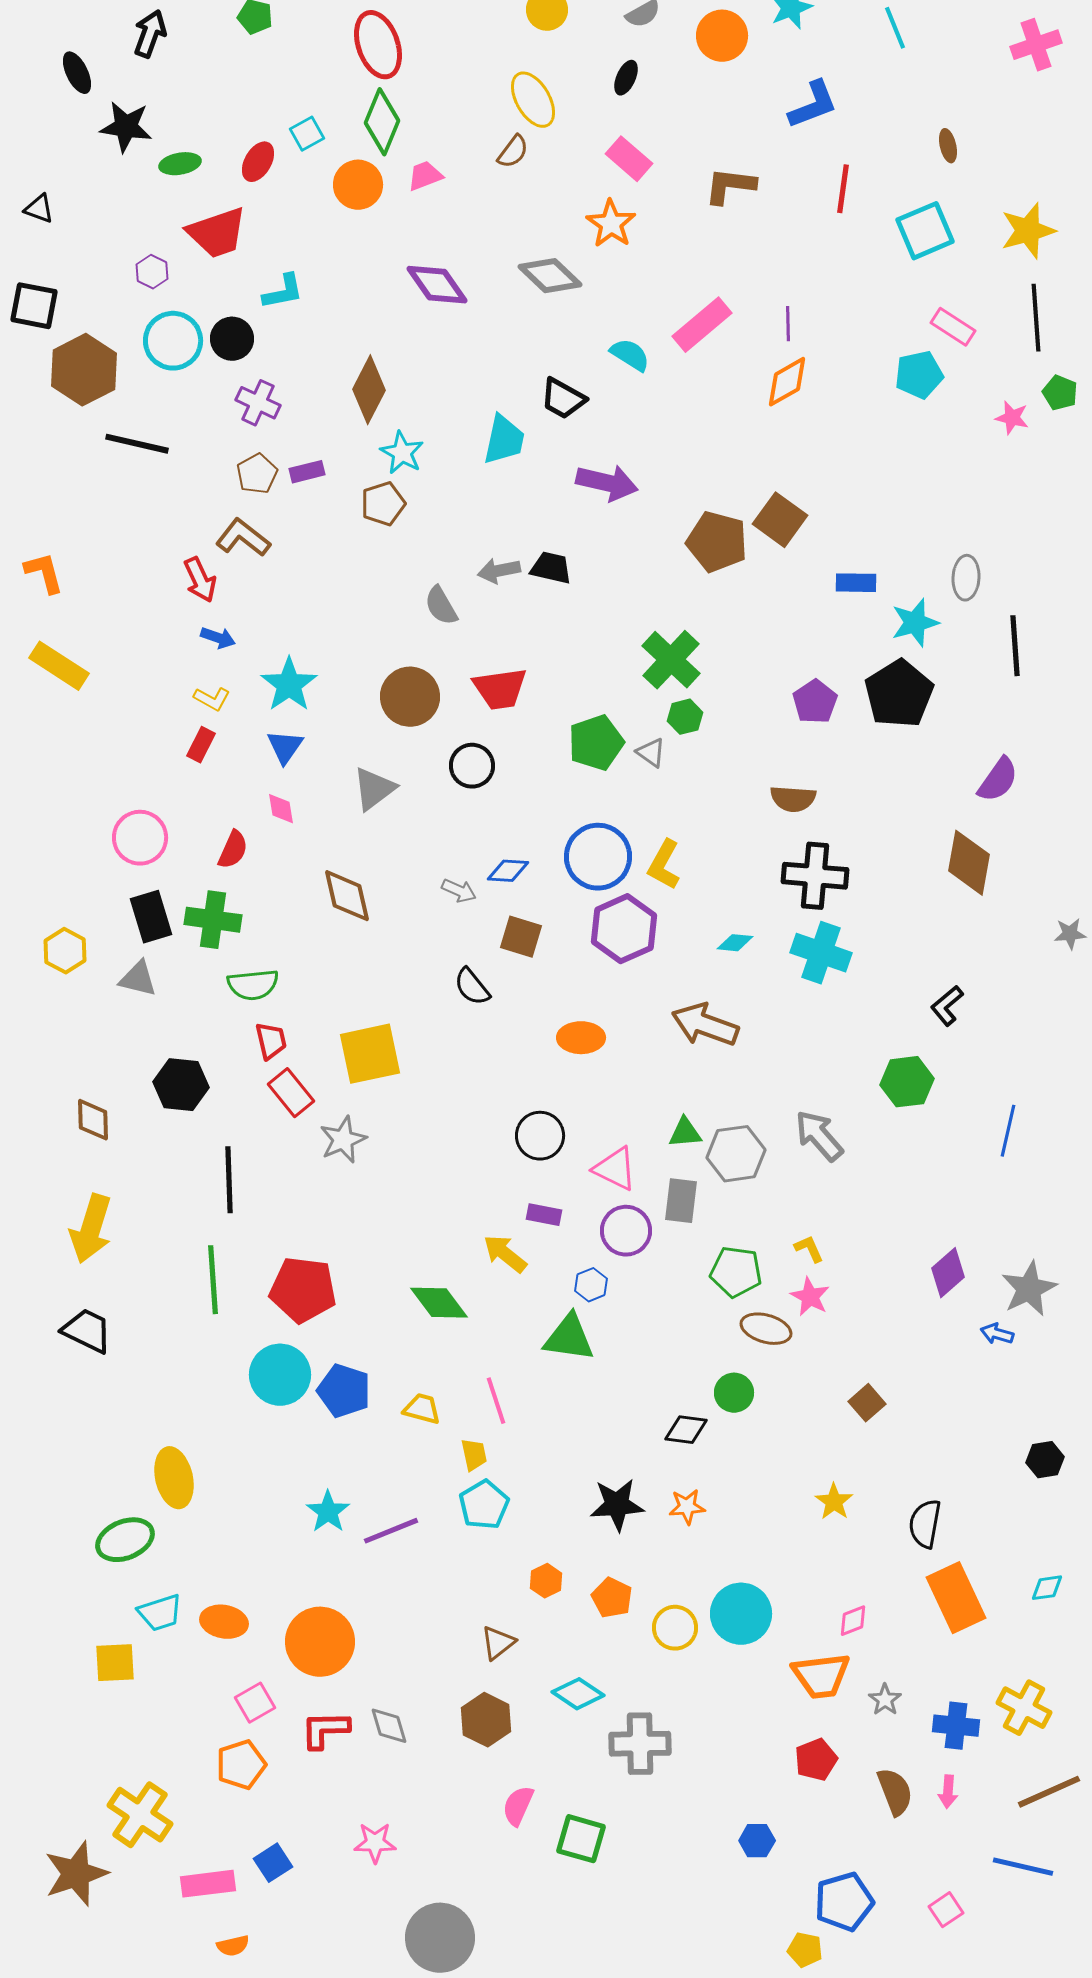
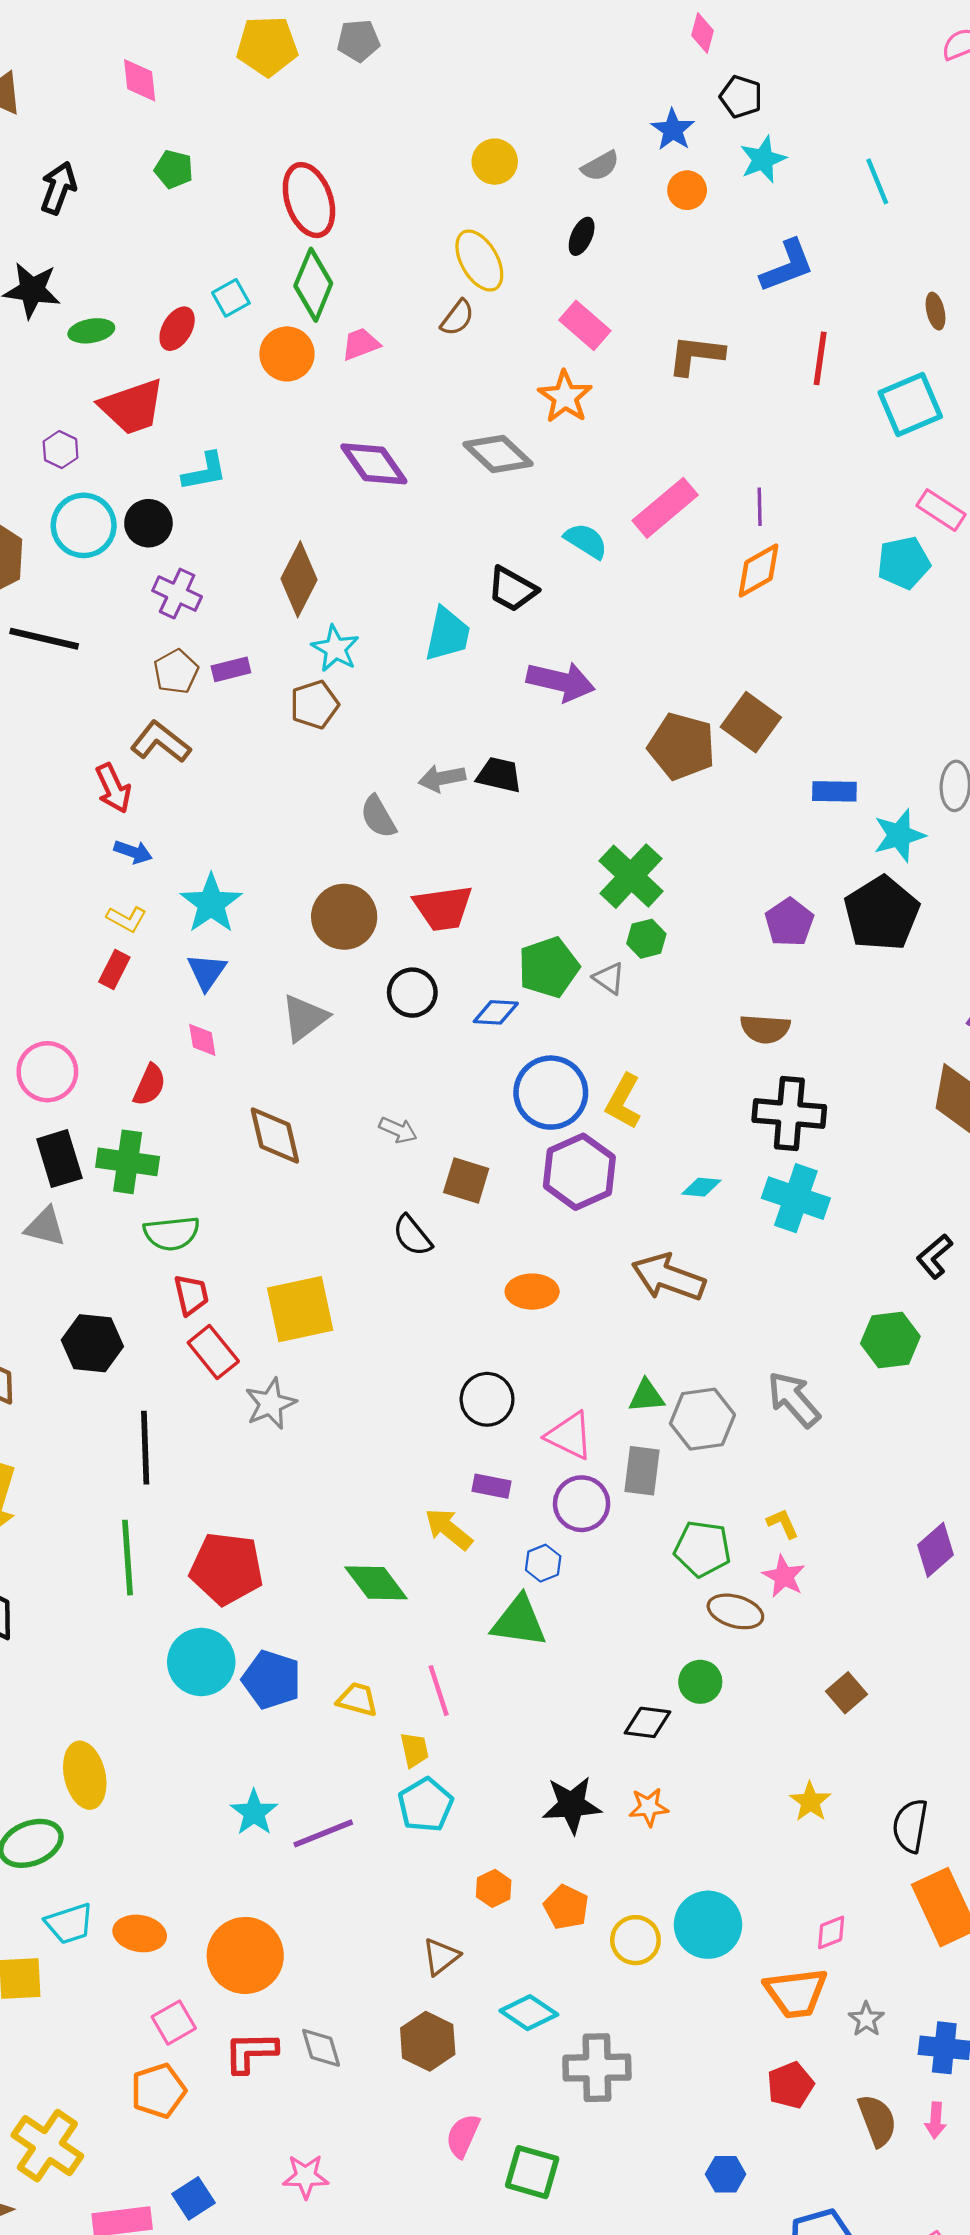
orange circle: (722, 36) -> (687, 190), size x0.7
blue diamond: (508, 871) -> (496, 1012), moved

